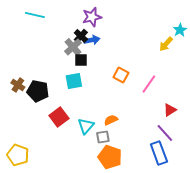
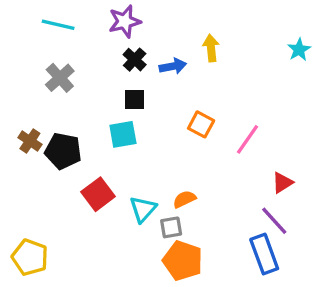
purple star: (92, 17) -> (125, 21), moved
blue arrow: (92, 40) -> (173, 66), moved
yellow arrow: (166, 44) -> (211, 48), moved, turned 133
gray cross: (73, 47) -> (60, 78), moved

